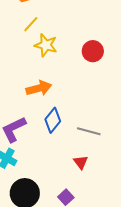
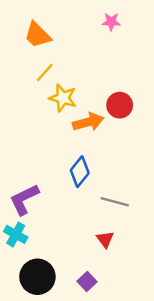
orange arrow: (39, 88) -> (88, 122), moved
blue diamond: (53, 120) -> (80, 172), moved

